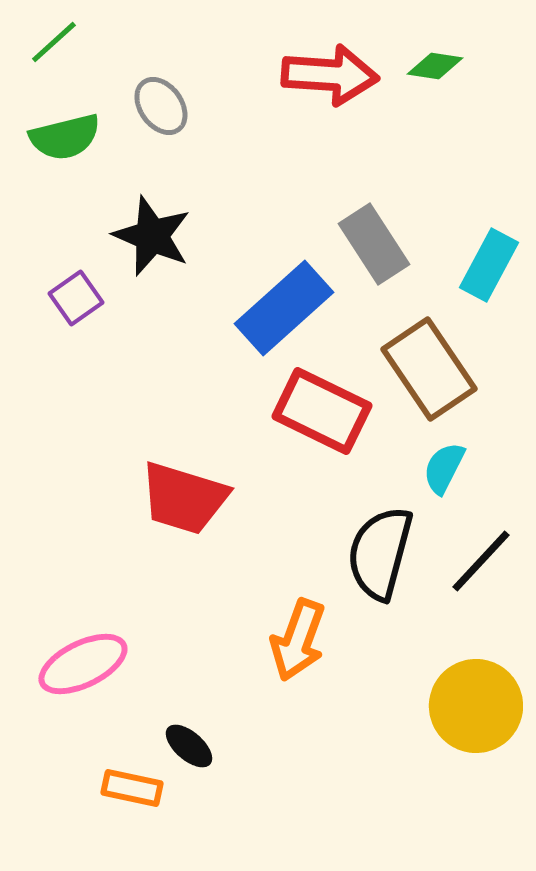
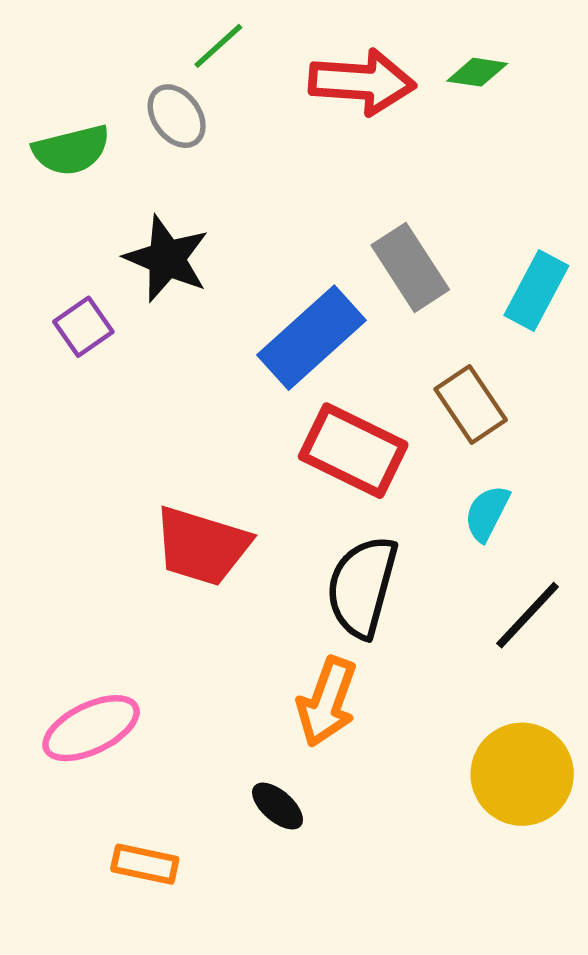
green line: (54, 42) -> (218, 46), moved
brown rectangle: (429, 369) -> (471, 405), size x0.7
black semicircle: (380, 553) -> (362, 587), moved
black ellipse: (189, 746) -> (278, 806), moved

